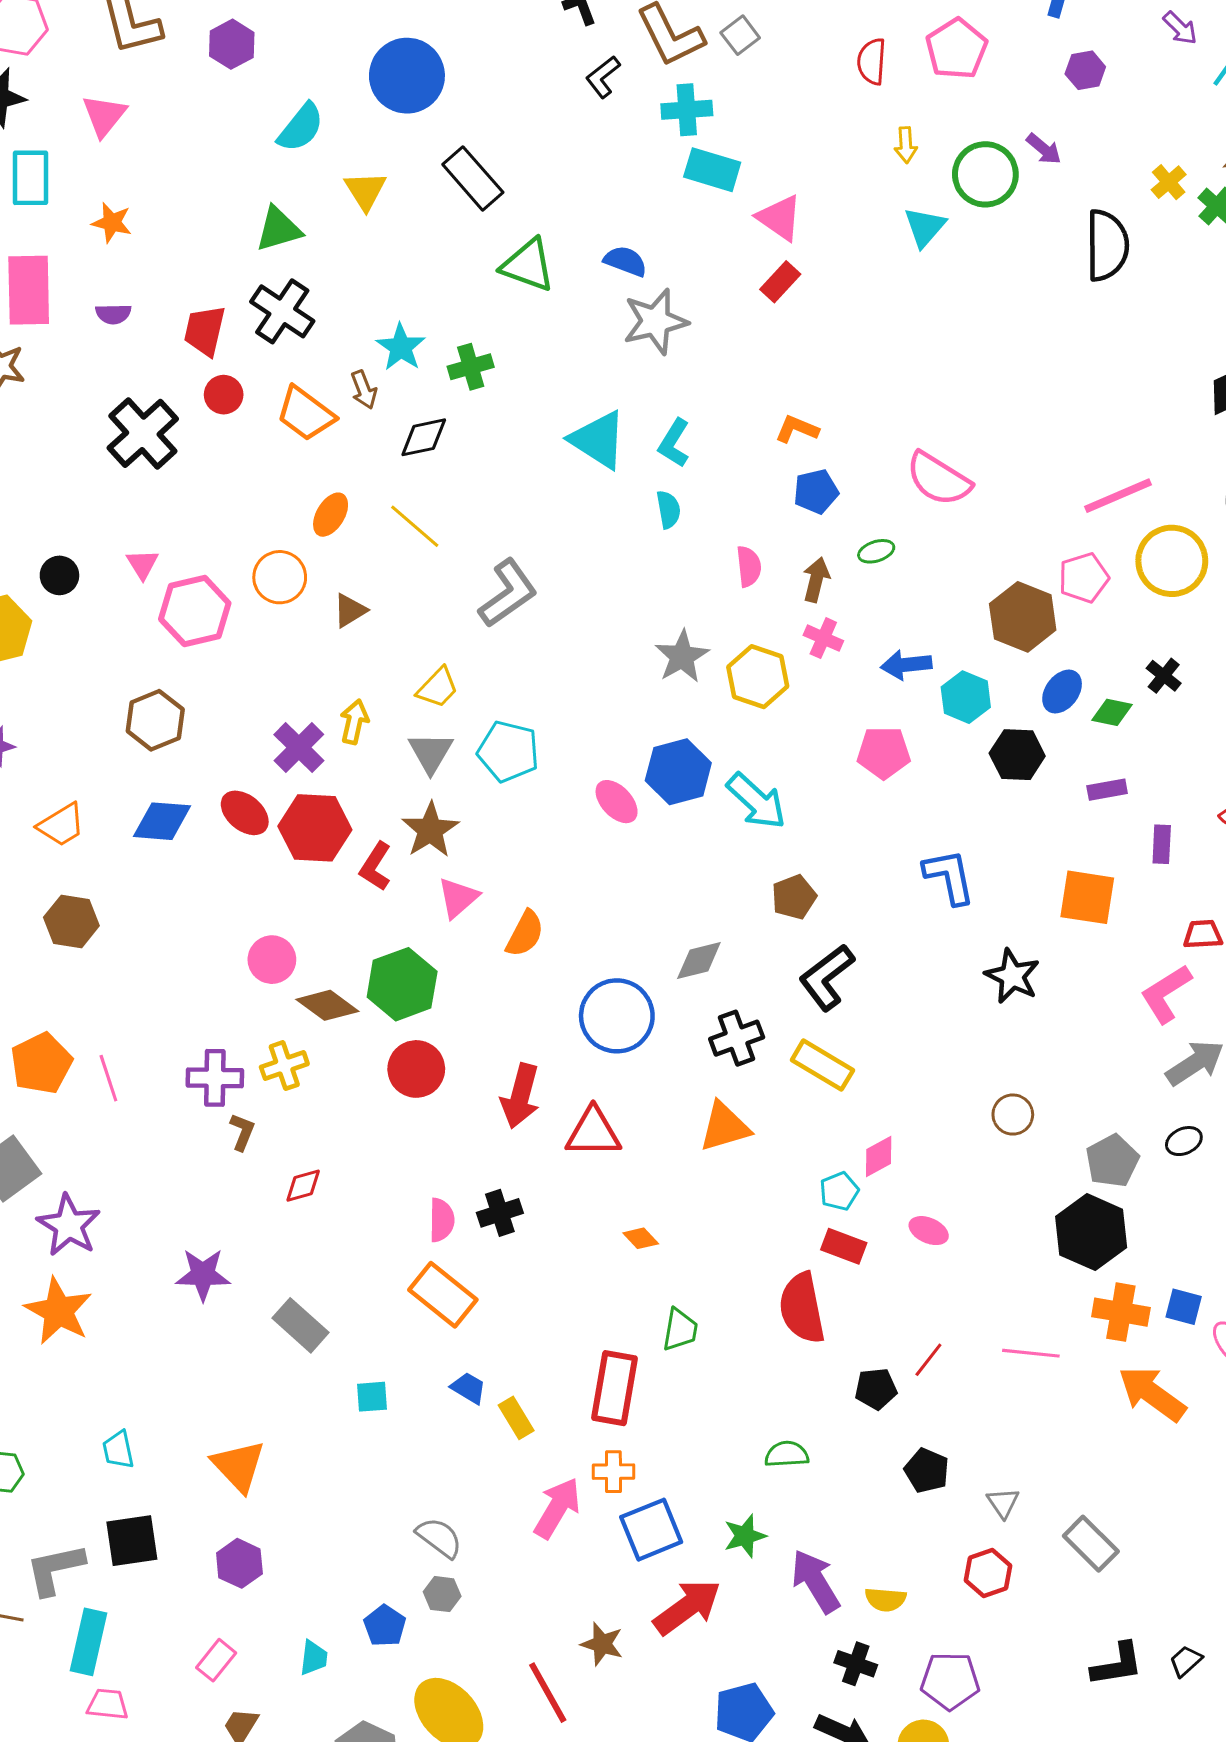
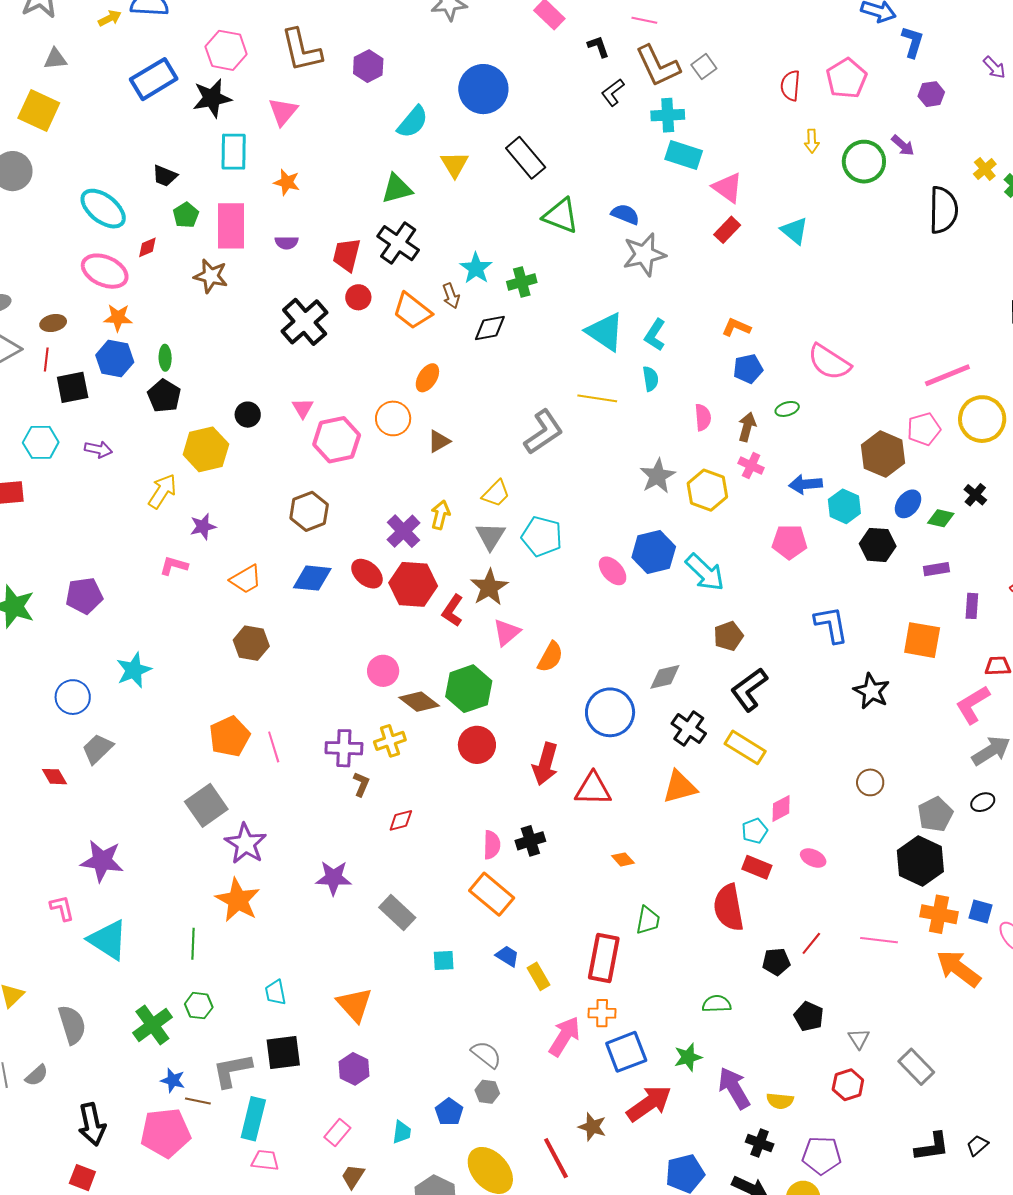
cyan triangle: (925, 227) -> (794, 231), moved, turned -32
yellow line: (415, 526) -> (597, 398), moved, turned -33
black cross: (737, 1038) -> (689, 729), turned -36

